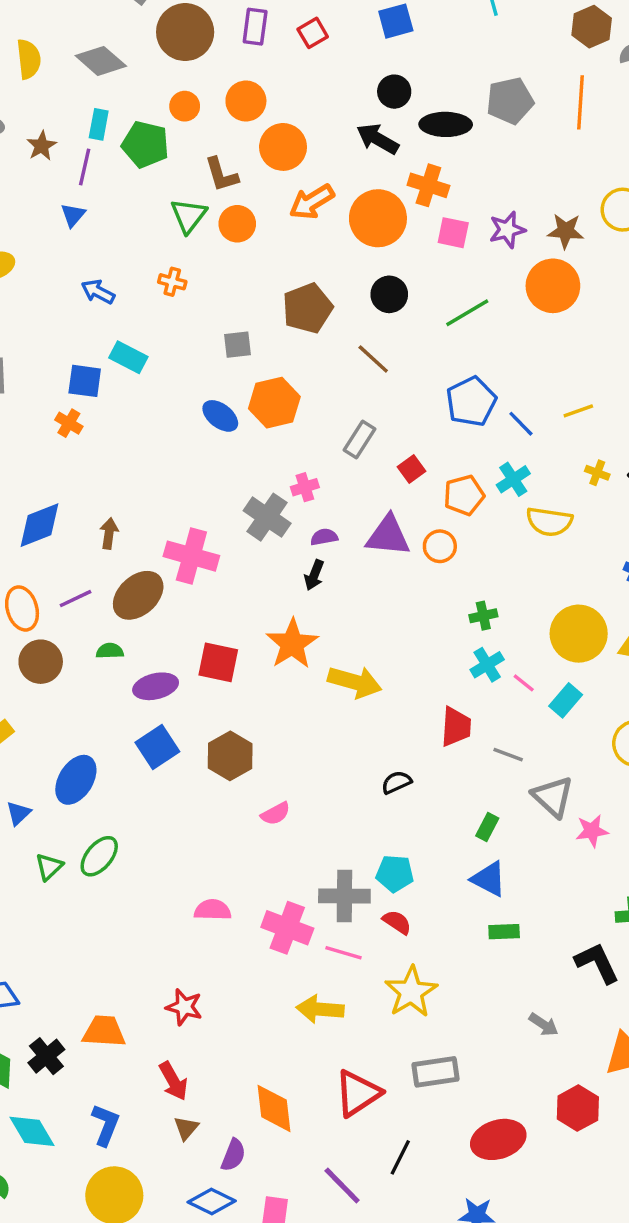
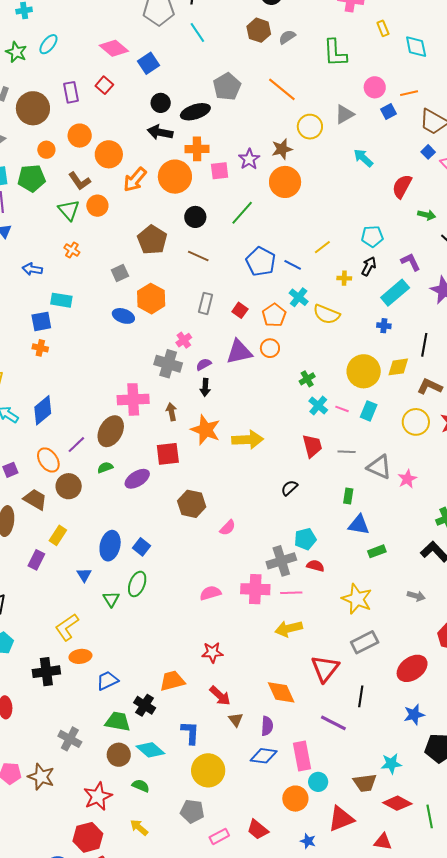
orange line: (580, 102) -> (282, 89), moved, turned -36
orange cross: (172, 282) -> (72, 250), turned 35
yellow semicircle: (549, 522) -> (327, 314), turned 32
brown arrow: (109, 533) -> (171, 412), moved
blue square: (157, 747) -> (142, 547), moved, size x0.7
yellow star: (411, 992) -> (357, 599), moved

